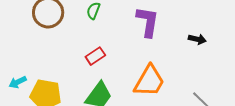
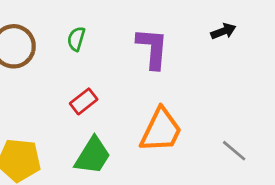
black arrow: (197, 39) -> (223, 31), moved, turned -30

